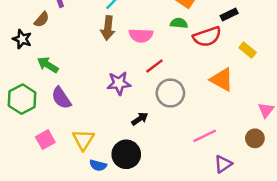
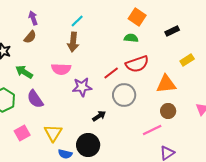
brown semicircle: (42, 19) -> (30, 37), moved
pink semicircle: (141, 35) -> (61, 69), moved
red semicircle: (207, 37) -> (137, 64), moved
yellow rectangle: (248, 50) -> (187, 60), turned -72
orange triangle: (222, 80) -> (166, 84), turned -35
brown circle: (255, 138) -> (168, 111), moved

